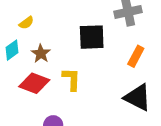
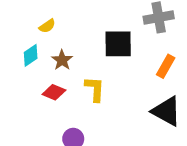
red diamond: (34, 83) -> (54, 92), size x0.7

